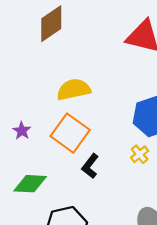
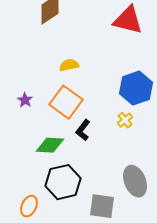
yellow semicircle: (74, 89) -> (69, 65), size x0.7
green diamond: (30, 184) -> (50, 145), moved

